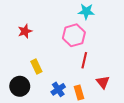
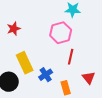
yellow rectangle: (36, 67) -> (25, 63), size x1.5
blue cross: (58, 89) -> (46, 75), moved

